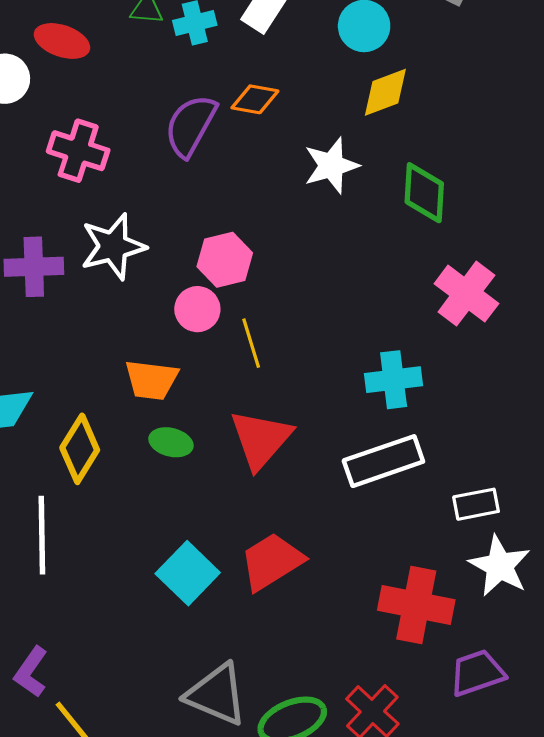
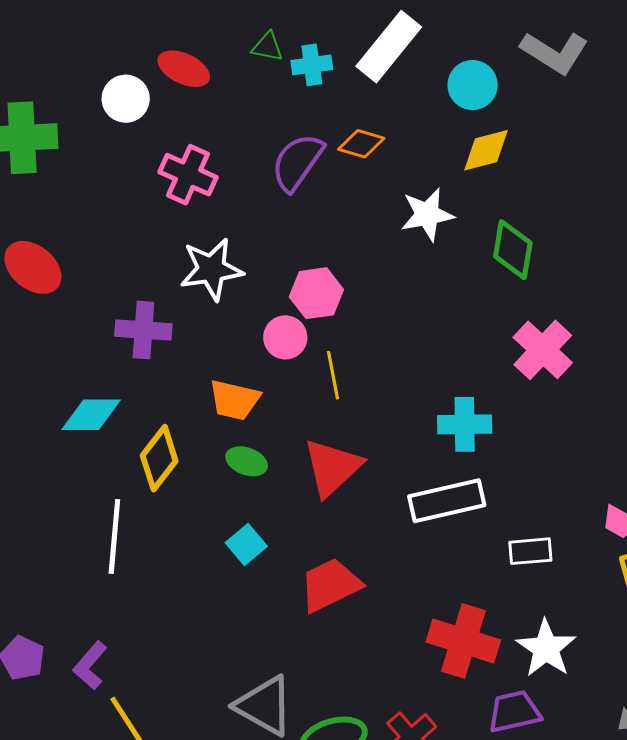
purple cross: (34, 267) -> (143, 330), moved
white star: (500, 566) -> (546, 648), moved
cyan square: (188, 573) -> (246, 545), moved, size x0.7

